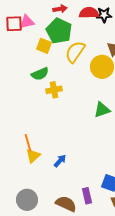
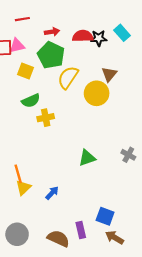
yellow square: (44, 46) -> (26, 71), moved
green triangle: (102, 110) -> (87, 158), moved

